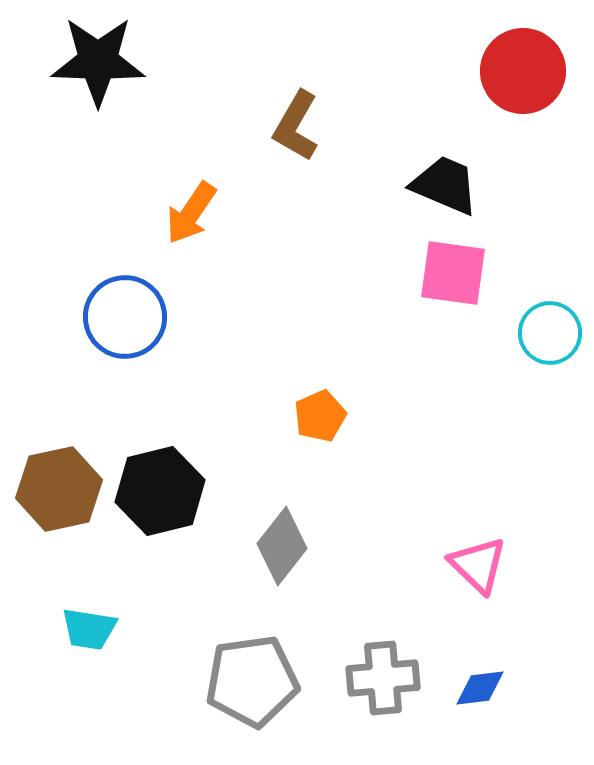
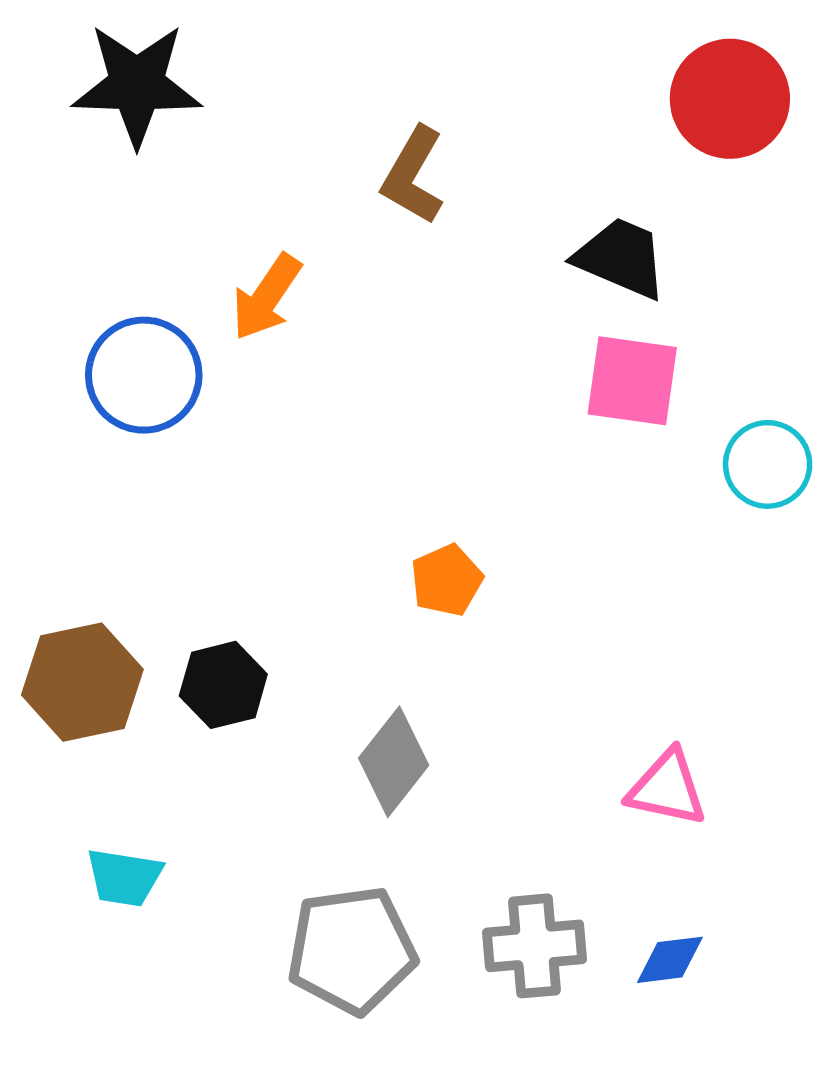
blue circle: (125, 317) -> (144, 375), moved
black hexagon: (160, 491) -> (223, 685), size x0.7
pink triangle: (478, 565) -> (667, 788), turned -32

